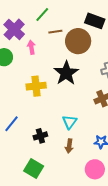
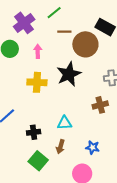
pink arrow: (31, 47) -> (38, 51), moved
cyan triangle: (70, 122) -> (65, 123), turned 42
green square: (34, 168) -> (38, 161), moved

